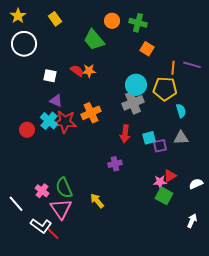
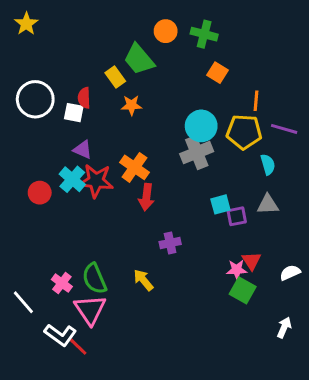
yellow rectangle: (55, 19) -> (115, 77), moved
white circle: (24, 44) -> (35, 99), moved
purple line: (192, 65) -> (284, 129), moved
red semicircle: (77, 71) -> (84, 98), moved, turned -128
orange cross: (91, 113) -> (134, 167), turned -30
red arrow: (125, 134) -> (146, 197), moved
red triangle: (170, 176) -> (252, 261), turned -32
yellow arrow: (97, 201) -> (143, 280), moved

